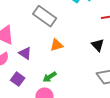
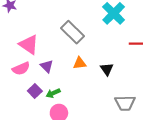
black triangle: (98, 45) -> (107, 69), moved
green arrow: (50, 77) -> (53, 93), moved

